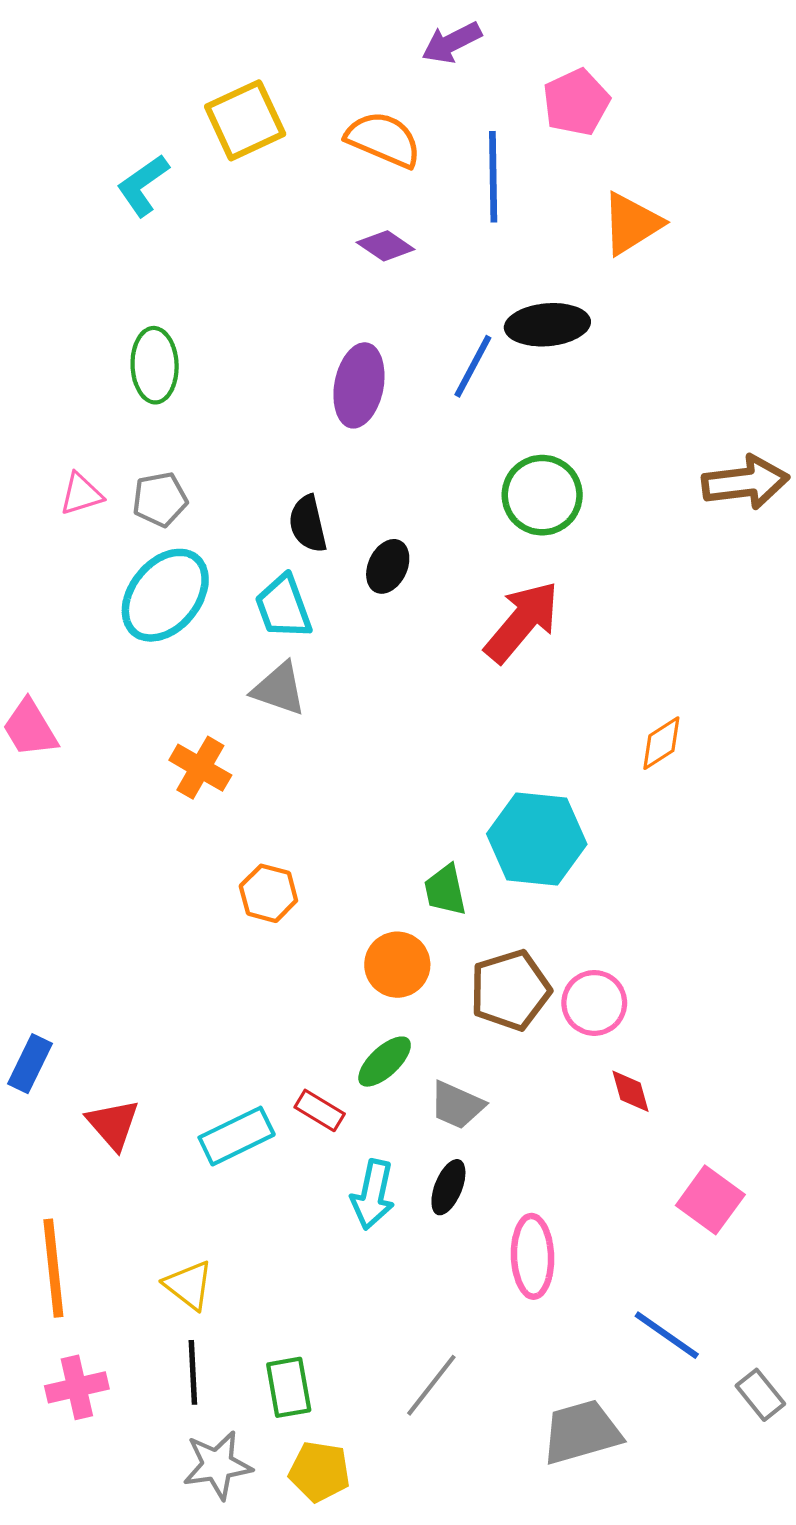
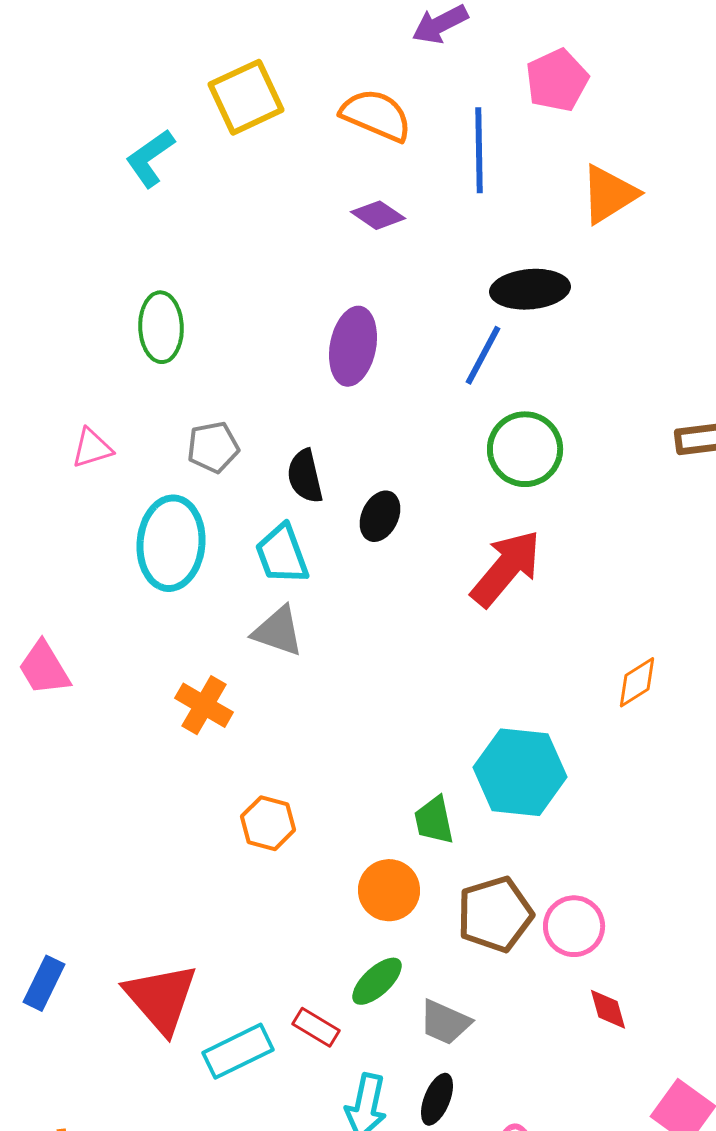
blue line: (473, 366) -> (483, 355), moved
gray pentagon: (160, 499) -> (213, 447), moved
cyan ellipse: (165, 595) -> (171, 543), turned -34
red triangle: (113, 1124) -> (161, 998), moved, size x1.5

